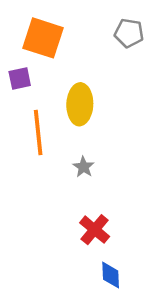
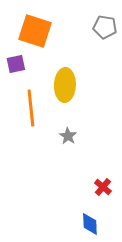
red cross: (95, 230) -> (103, 187), moved, size x0.7

